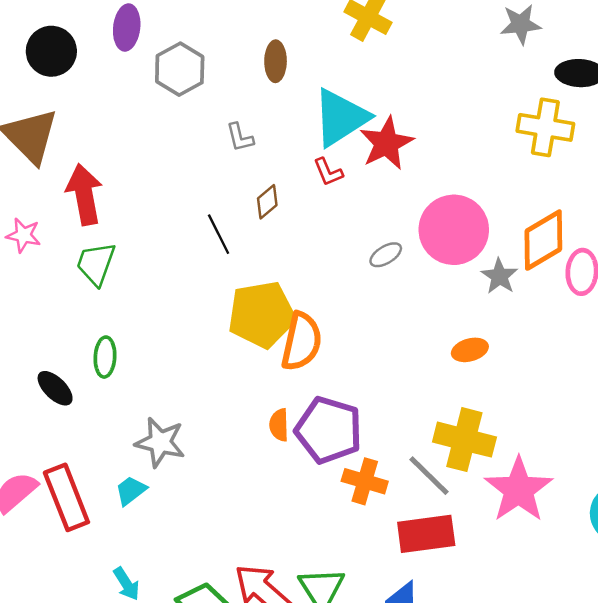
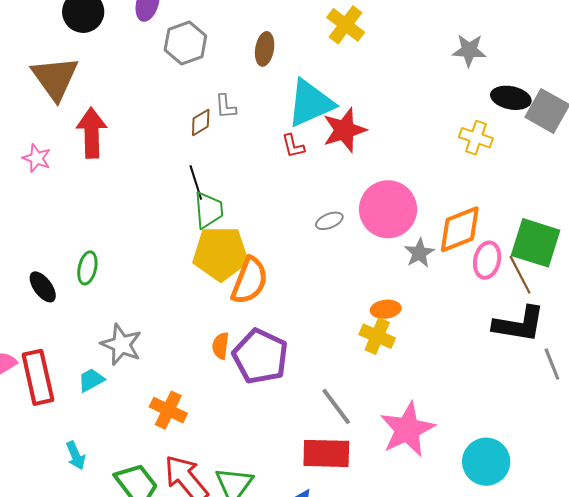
yellow cross: (545, 127) -> (476, 138), size x0.7
brown diamond: (267, 202) -> (201, 122), moved
green trapezoid: (96, 264) -> (209, 210), moved, turned 147
yellow cross: (464, 440) -> (377, 336), moved, size x0.7
orange cross: (365, 481) -> (168, 410), moved

